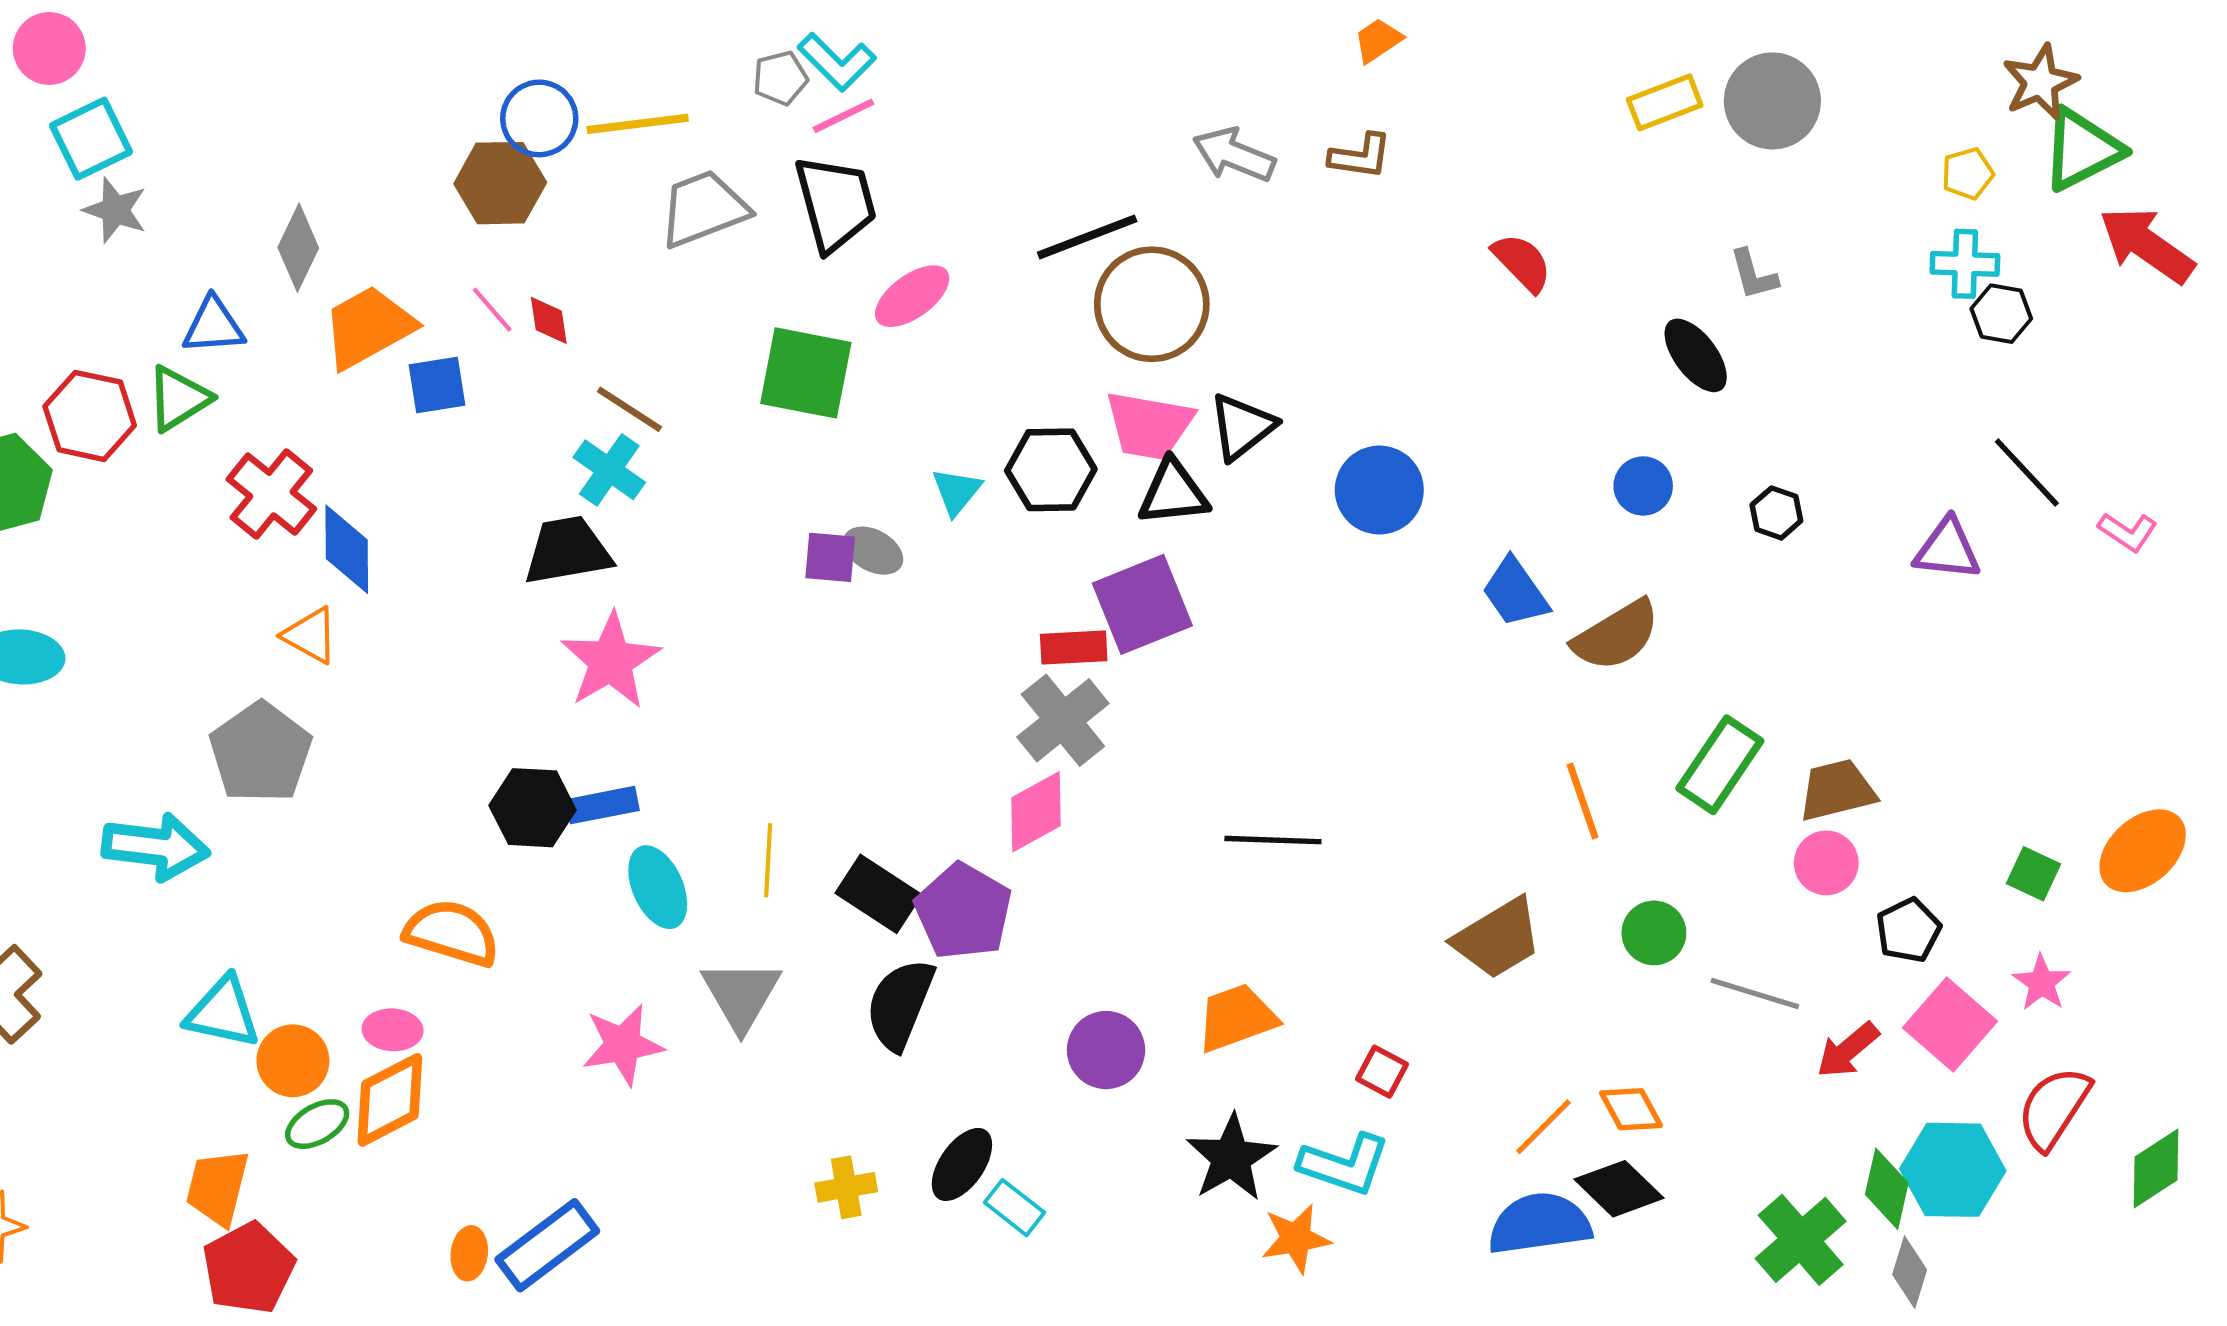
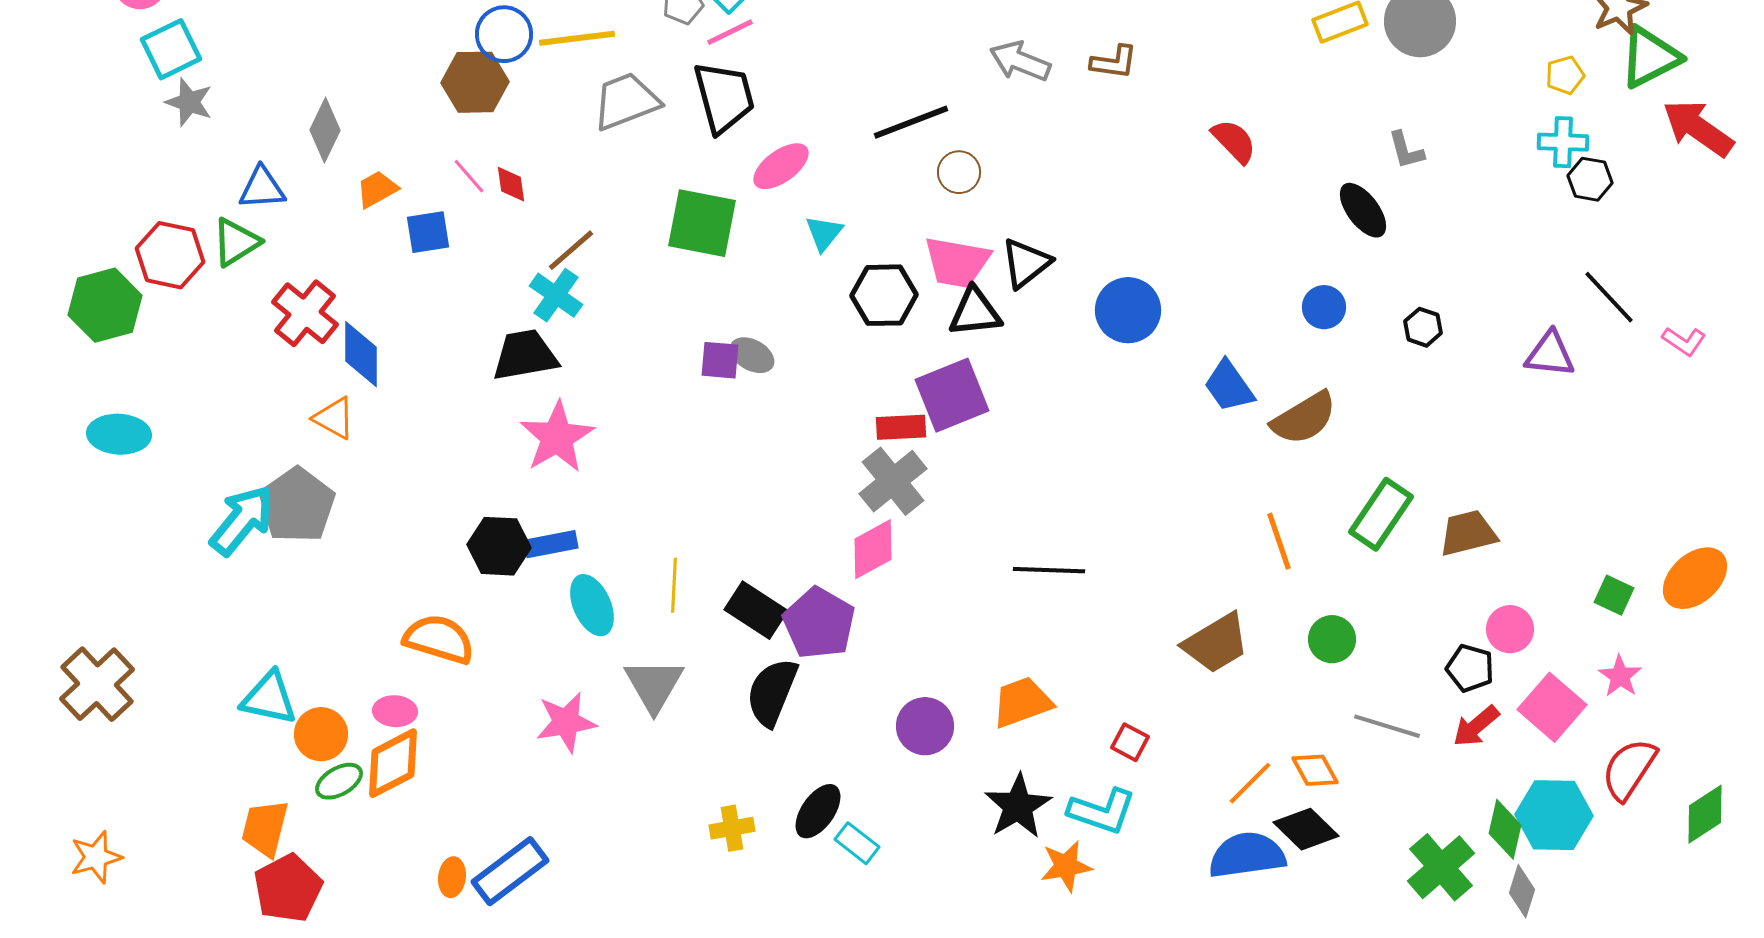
brown circle: (1152, 304) -> (959, 172), size x0.5
orange trapezoid: (368, 327) -> (377, 189), size x0.6
brown line: (629, 409) -> (571, 250), turned -74
cyan triangle: (957, 491) -> (824, 233), moved
cyan arrow: (156, 847) -> (242, 520), moved, turned -58
pink circle: (1826, 863) -> (1510, 629), moved
black pentagon: (1908, 930) -> (1470, 668), moved, turned -30
gray line: (1755, 993) -> (1387, 726), moved

